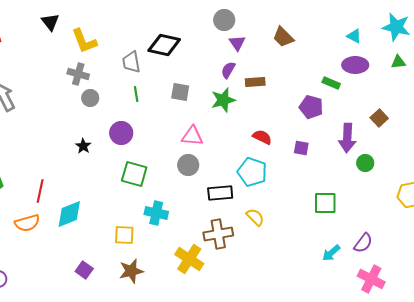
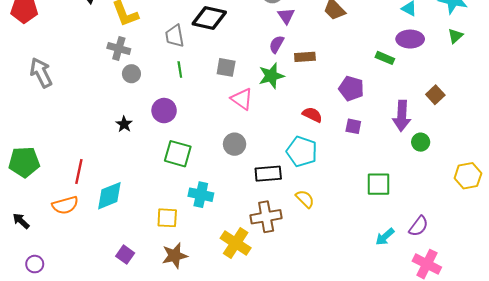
green triangle: (398, 62) -> (455, 36), turned -35
purple pentagon: (311, 107) -> (351, 88), moved
pink triangle: (192, 136) -> (242, 99), moved, turned 30

